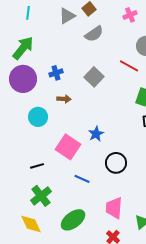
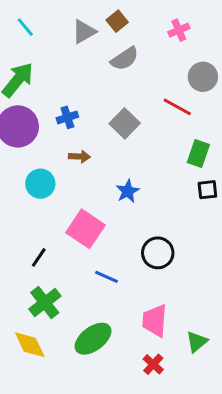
cyan line: (28, 13) -> (25, 27), turned -48
blue star: (96, 134) -> (128, 191), moved
black line: (37, 166) -> (39, 257), turned -40

